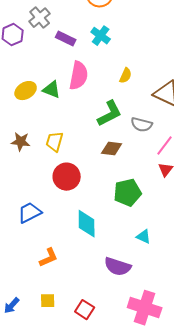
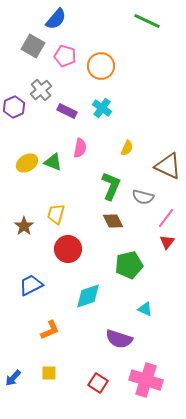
pink semicircle: (79, 76) -> (80, 148), size x0.7
green L-shape: (110, 114) -> (111, 186), turned -40
brown star: (21, 142) -> (24, 226), moved, turned 30
brown diamond: (112, 149) -> (113, 221), turned 55
cyan diamond: (87, 224) -> (88, 296), turned 72
red square: (85, 310) -> (98, 383), moved

